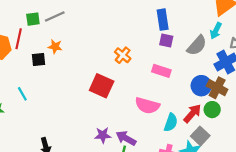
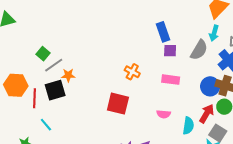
gray line: (55, 16) -> (54, 65), moved
green square: (33, 19) -> (43, 54), turned -32
red line: (19, 39) -> (34, 98), moved
black square: (38, 59) -> (55, 90), size x1.5
pink semicircle: (147, 106) -> (164, 114), size x0.6

